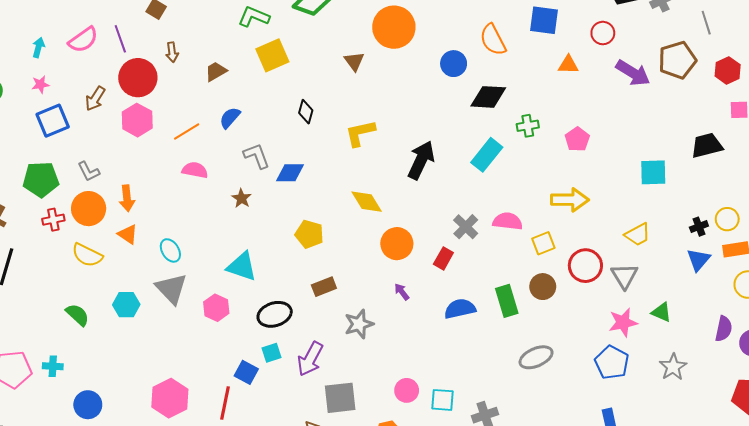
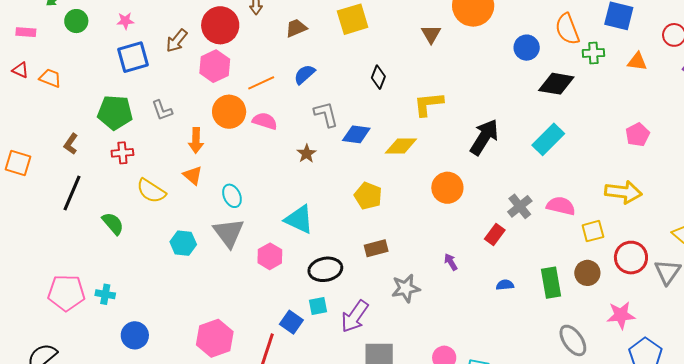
green cross: (528, 126) -> (593, 53), moved
yellow diamond: (367, 202) -> (401, 146), moved, turned -64
orange circle: (89, 209) -> (229, 112), moved
orange circle: (397, 244) -> (447, 188), moved
blue semicircle: (460, 309) -> (505, 285), size x0.6
green semicircle: (77, 315) -> (113, 223), moved
pink star: (623, 322) -> (621, 315), moved
gray ellipse: (536, 357) -> (573, 340), turned 72

